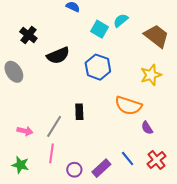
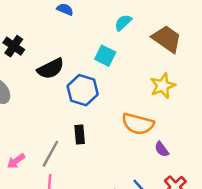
cyan square: (100, 29) -> (105, 56), moved
blue hexagon: (98, 67) -> (83, 90), moved
pink arrow: (25, 131) -> (16, 161), turned 133

